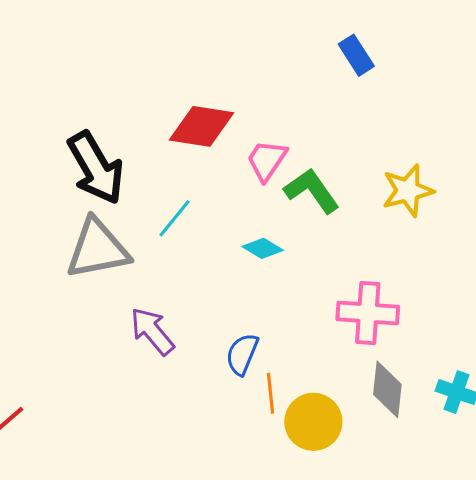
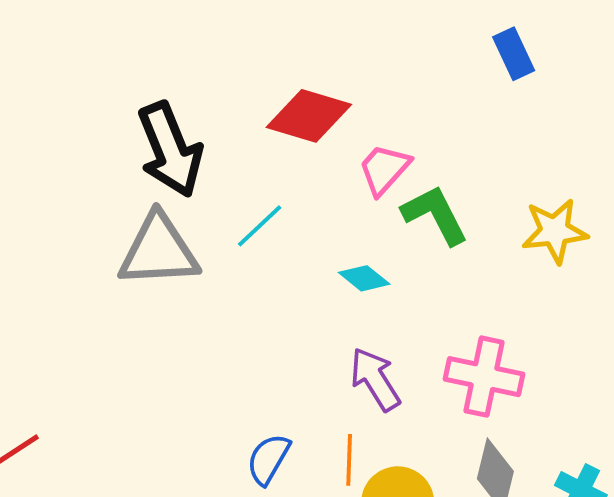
purple arrow: (152, 331) -> (375, 379), moved
blue semicircle: (242, 354) -> (268, 459), moved

